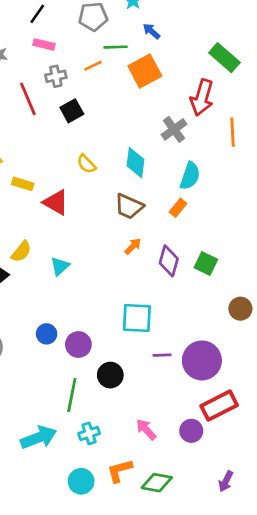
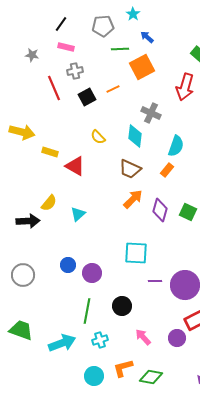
orange line: (93, 66) -> (113, 89), moved
gray cross: (174, 129) -> (151, 113), moved, turned -30
orange arrow: (133, 246) -> (133, 199), size x1.5
black circle: (110, 375) -> (122, 306), moved

